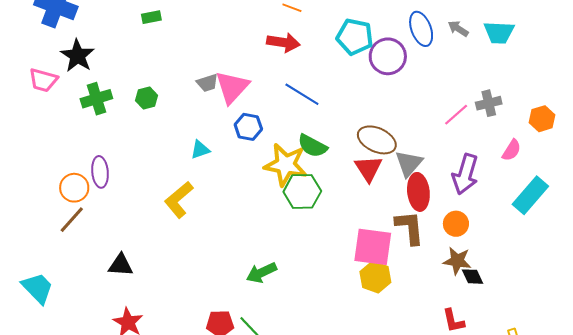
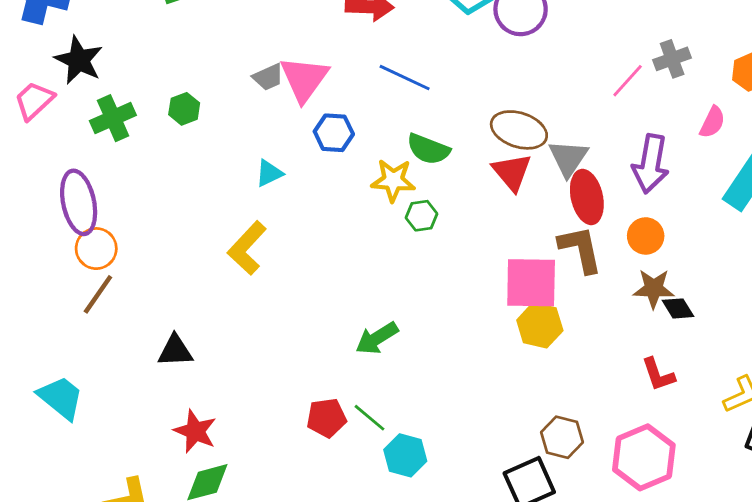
pink trapezoid: (43, 80) -> (34, 101), turned 128
yellow star: (286, 165) -> (393, 180), size x0.7
purple ellipse: (100, 172) -> (79, 202), moved, size x1.4
green hexagon: (302, 191) -> (422, 216), size x0.6

